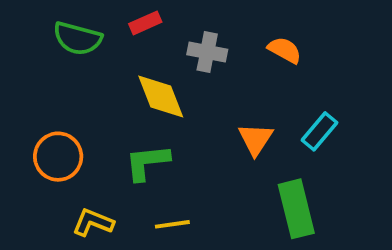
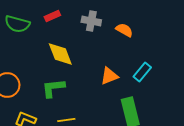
gray cross: (207, 52) -> (91, 21), moved
orange triangle: (256, 139) -> (109, 76), turned 36

